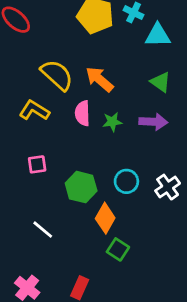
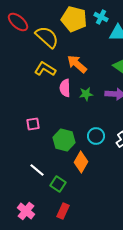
yellow semicircle: (57, 75) -> (47, 37), moved
yellow L-shape: (34, 110) -> (45, 69), moved
green square: (118, 249) -> (58, 184), moved

